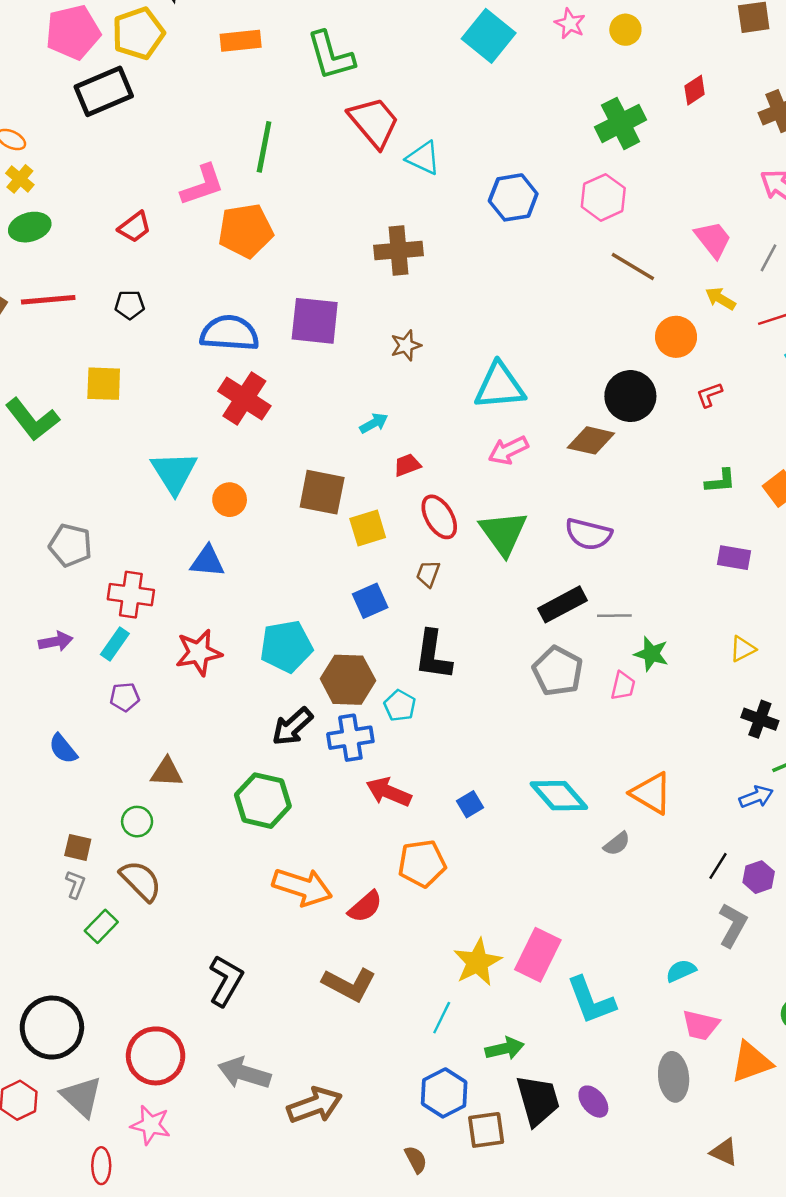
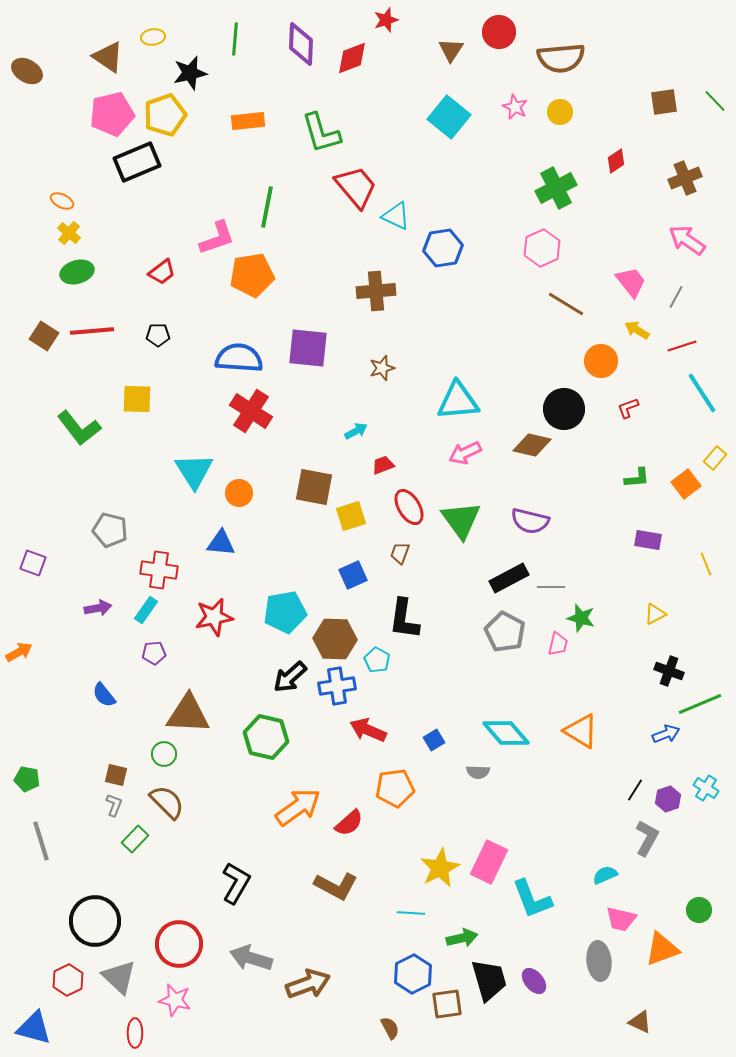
blue hexagon: (513, 197) -> (443, 248), moved
brown triangle: (167, 772) -> (188, 714), size x1.6
gray semicircle: (617, 844) -> (478, 772), moved, turned 40
orange arrow: (302, 887) -> (298, 807), turned -54
cyan line: (442, 1018) -> (411, 913), turned 68

